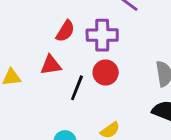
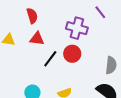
red semicircle: (65, 31) -> (32, 16), moved, turned -63

